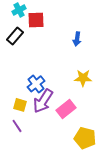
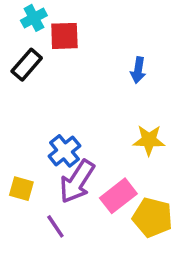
yellow square: (20, 105) -> (21, 189), moved
purple line: (17, 126) -> (55, 226), moved
yellow pentagon: (85, 138) -> (152, 217), moved

